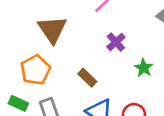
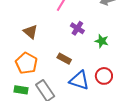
brown triangle: (52, 30) -> (30, 32), size x0.7

